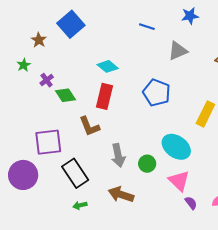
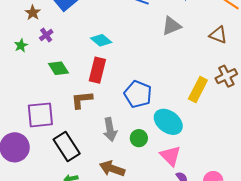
green star: (24, 65) -> (21, 45), moved
purple cross: (47, 80) -> (46, 35), moved
blue pentagon: (157, 93) -> (138, 94), moved
brown L-shape: (89, 126) -> (82, 100), turned 105

